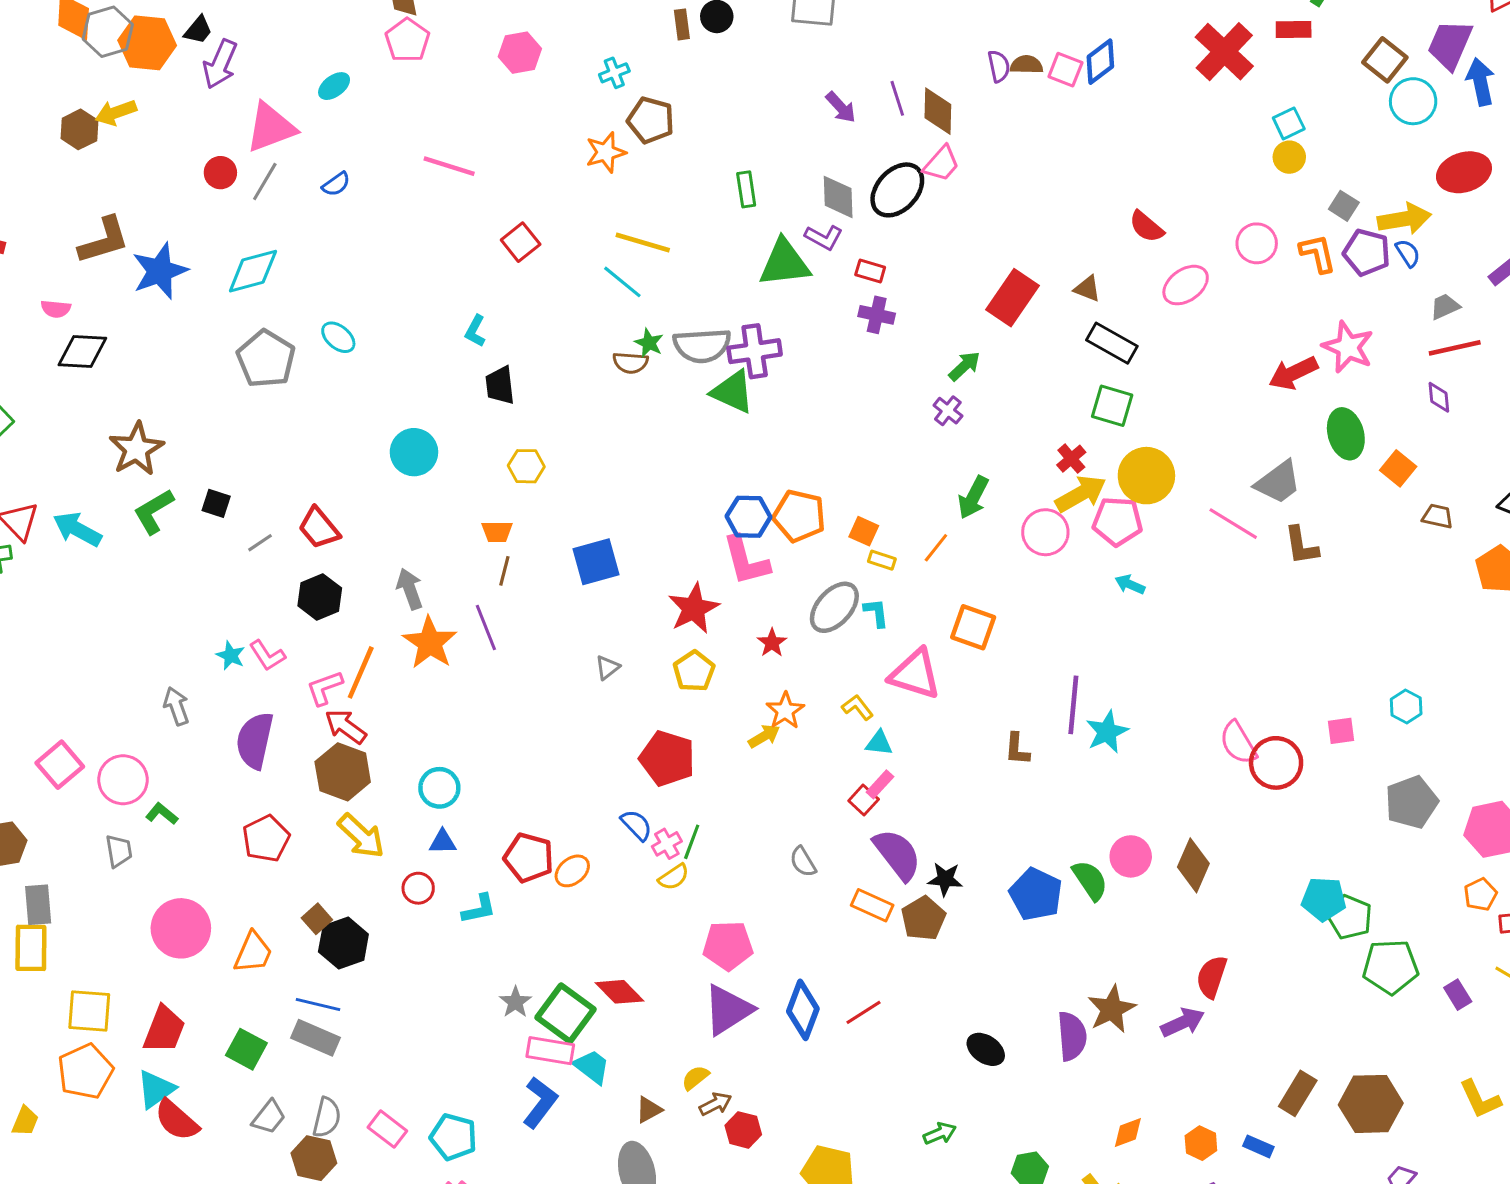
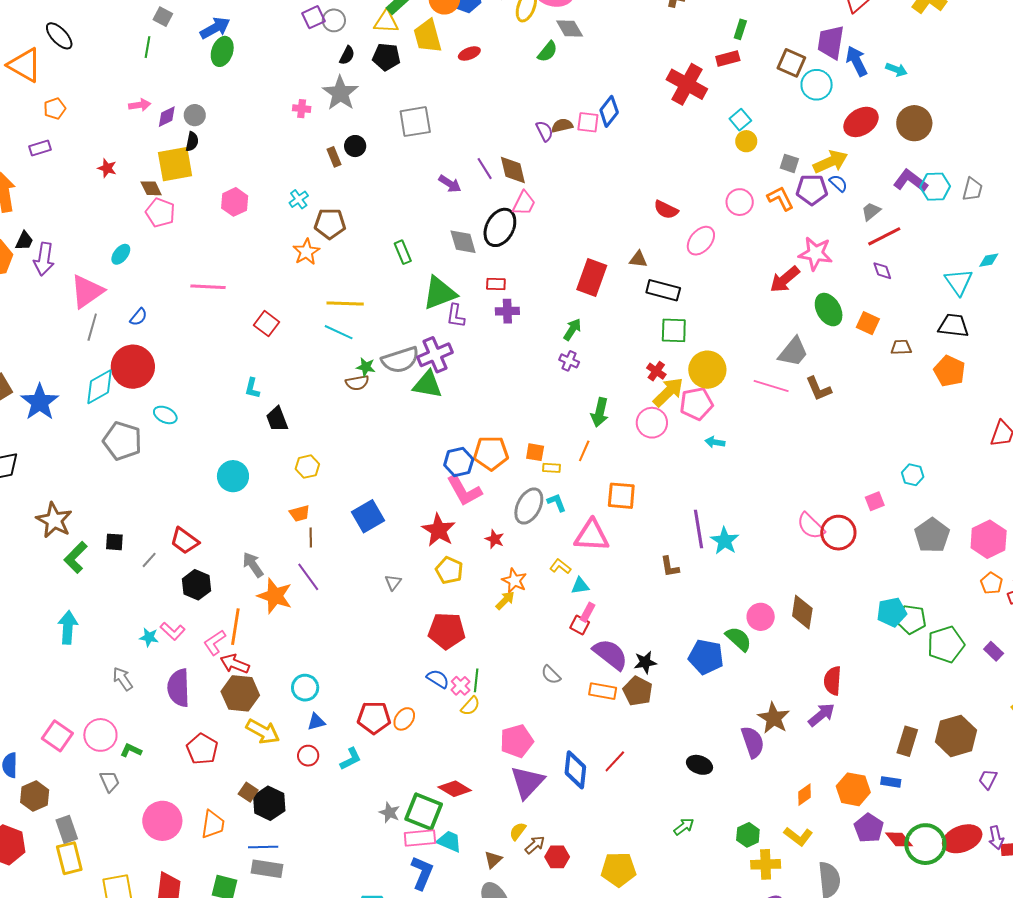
red circle: (220, 173) -> (133, 367), moved, size x2.0
purple L-shape: (824, 237) -> (456, 316), moved, turned 85
cyan arrow: (77, 529) -> (68, 627), moved, turned 80
orange hexagon: (1201, 1143) -> (853, 789), size x1.5

